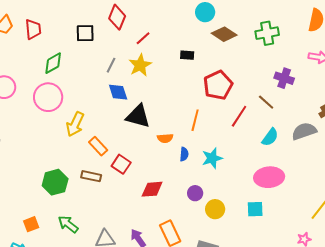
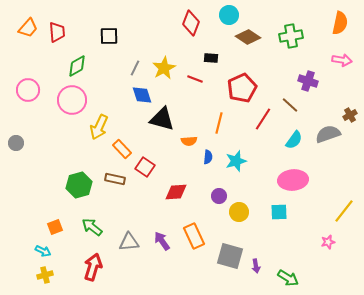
red diamond: (117, 17) -> (191, 23), moved
red line: (143, 38) -> (195, 79), moved, turned 63

